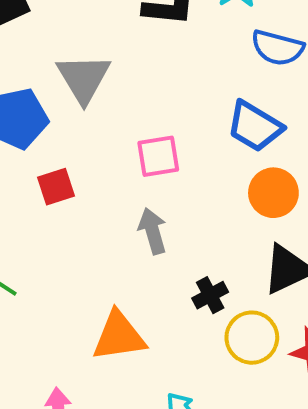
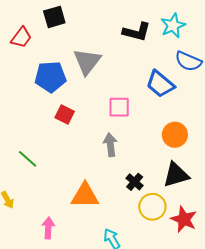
blue trapezoid: (255, 126) -> (160, 84), moved
red square: (56, 187) -> (65, 115), turned 36
black cross: (210, 295) -> (135, 182), turned -30

